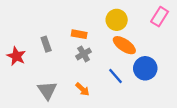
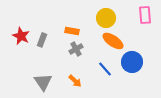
pink rectangle: (160, 17) -> (145, 15), turned -36
gray rectangle: (46, 44) -> (42, 40), turned 40
red star: (16, 56) -> (21, 36), moved

